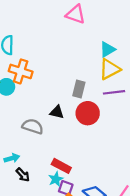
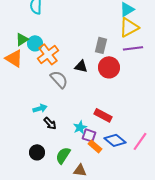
orange cross: (21, 71) -> (48, 54), moved, turned 35
gray semicircle: (33, 126) -> (59, 79), turned 30
red rectangle: (61, 166) -> (103, 115), moved

